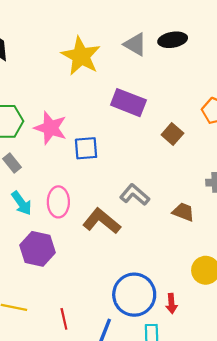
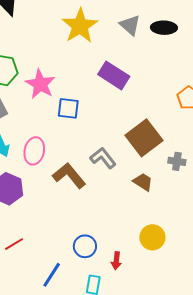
brown square: (172, 134) -> (144, 138), moved, size x1.8
blue circle: (134, 295) -> (85, 246), size x0.6
red line: (64, 319) -> (14, 244), moved, turned 60

